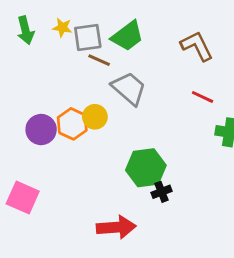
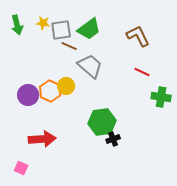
pink square: (23, 198) -> (21, 168), moved, size x0.6
red arrow: (116, 227) -> (42, 139), moved

